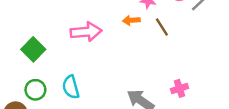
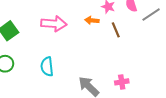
cyan semicircle: (71, 87) -> (47, 67), moved

